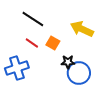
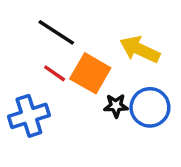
orange square: (53, 43) -> (90, 73), size x1.6
blue circle: (79, 73) -> (150, 107), moved

